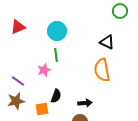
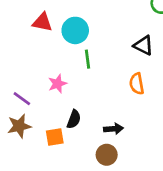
red triangle: (18, 27) -> (42, 22), moved, turned 35
green line: (56, 55) -> (87, 59), moved
orange semicircle: (102, 70) -> (137, 84), size x0.7

